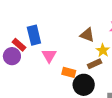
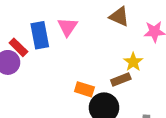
brown triangle: (87, 35) -> (119, 17), moved
pink triangle: (49, 56) -> (67, 27), moved

